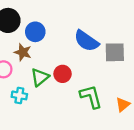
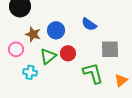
blue circle: (35, 32) -> (56, 30), moved
blue semicircle: (86, 41) -> (89, 24), size x0.7
gray square: (115, 52) -> (110, 49), moved

